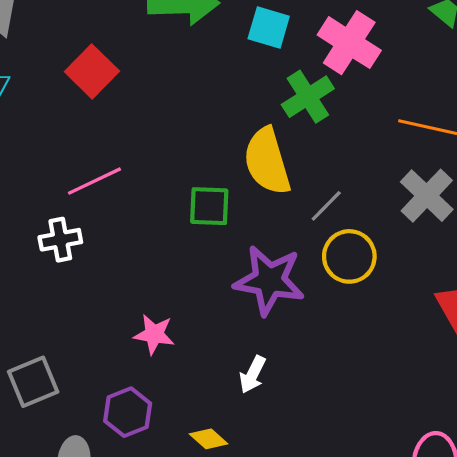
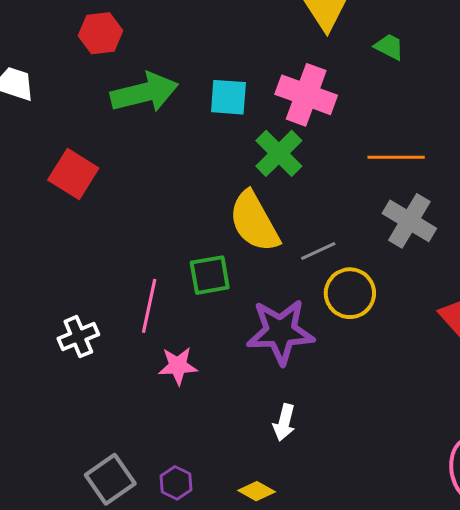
pink line: (95, 181) -> (149, 306), moved, turned -40
gray line: (326, 206) -> (318, 251), turned 33
pink star: (154, 334) -> (178, 366), moved
gray square: (33, 382) -> (110, 479), moved
purple hexagon: (128, 412) -> (176, 483), size x0.7

